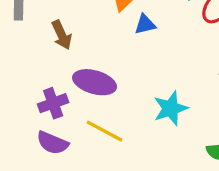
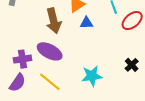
brown arrow: (62, 35) -> (53, 21), moved, size x1.4
purple semicircle: (52, 143) -> (17, 83), turned -90

